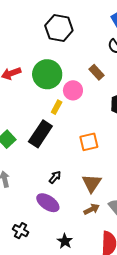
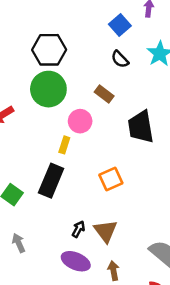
green circle: (47, 74) -> (48, 89), moved
brown triangle: (92, 183) -> (106, 231), moved
brown arrow: (92, 209) -> (113, 271), moved, turned -63

